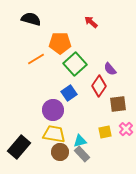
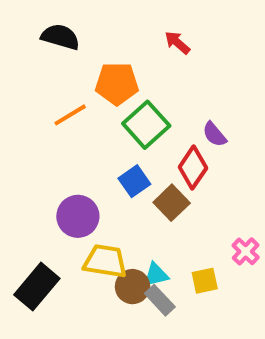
brown square: (118, 104) -> (172, 203), moved, turned -36
purple circle: (53, 110) -> (78, 216), moved
yellow square: (105, 132) -> (205, 281), moved
brown circle: (60, 152) -> (132, 287), moved

